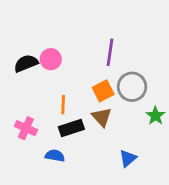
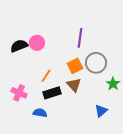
orange line: (63, 105) -> (46, 76), turned 32
blue triangle: (128, 158) -> (101, 111), moved

